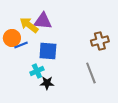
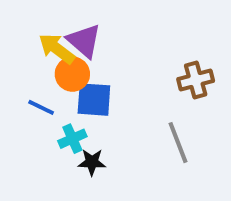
purple triangle: (43, 21) -> (84, 41), turned 36
orange circle: (12, 38) -> (72, 74), moved
blue line: (21, 45) -> (41, 107), moved, turned 48

